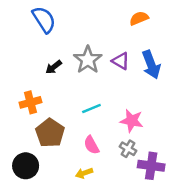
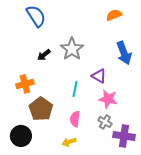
purple triangle: (121, 61) -> (99, 76), moved
cyan line: (91, 108) -> (75, 89), turned -56
pink semicircle: (91, 145) -> (75, 119), turned 35

